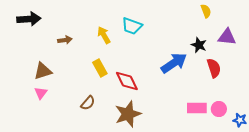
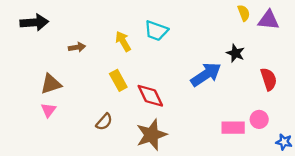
purple triangle: (227, 37) -> (269, 20), moved
red semicircle: (214, 68) -> (269, 79), moved
pink circle: (219, 109) -> (259, 119), moved

